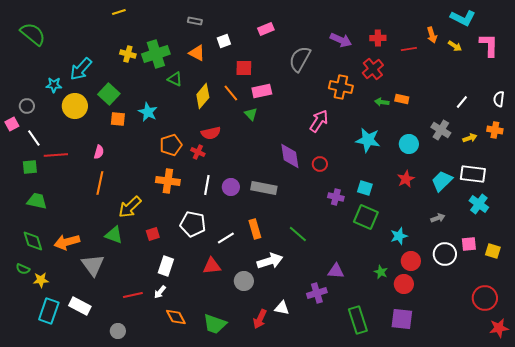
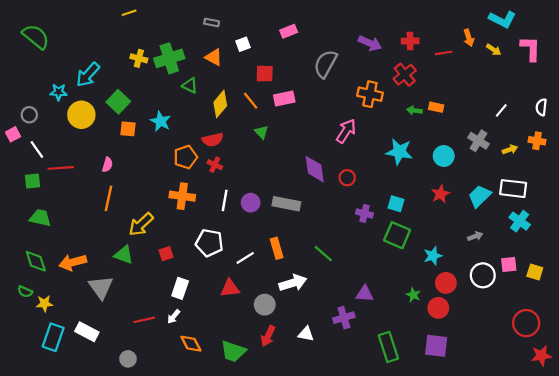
green triangle: (251, 114) -> (261, 132), moved
red semicircle: (211, 133) -> (213, 140), moved
red arrow: (260, 319) -> (268, 336), moved

